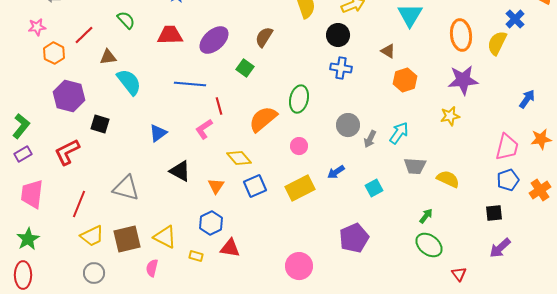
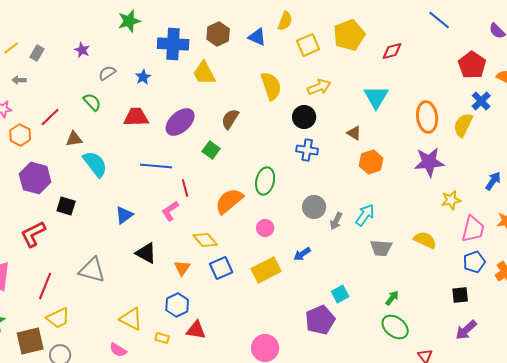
yellow star: (450, 116) -> (451, 200), moved
yellow semicircle: (448, 179) -> (425, 240), moved
cyan square: (374, 188) -> (340, 294), moved
brown square: (127, 239) -> (30, 341), moved
pink semicircle: (152, 268) -> (118, 350), turned -72

